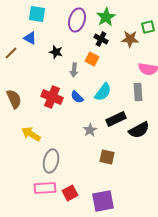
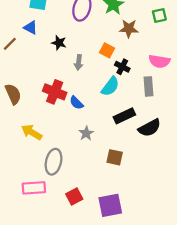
black cross: (101, 39) -> (122, 67), moved
brown star: (130, 39) -> (129, 29), moved
orange square: (92, 59) -> (107, 50), moved
blue semicircle: (77, 97) -> (76, 103), moved
gray star: (90, 130) -> (86, 133), moved
pink rectangle: (45, 188) -> (34, 188), moved

